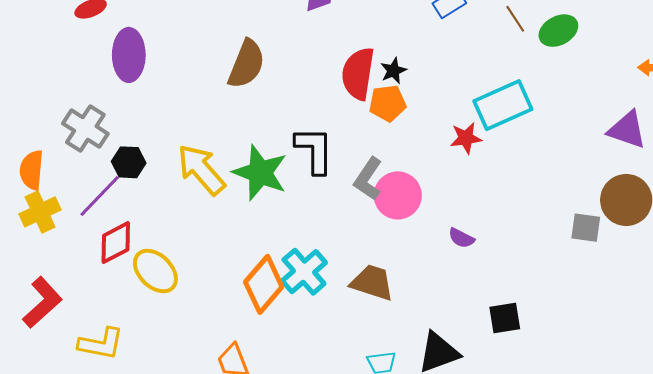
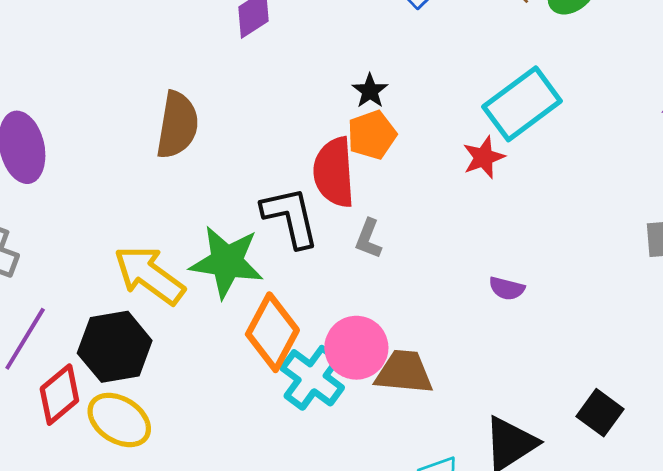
red semicircle: (358, 74) -> (334, 172), moved
black hexagon: (129, 162) -> (115, 347), moved, size x1.6
gray L-shape: (368, 179) -> (368, 239), size x0.7
pink circle: (398, 195) -> (356, 348), moved
orange diamond: (264, 284) -> (272, 332), moved
black square: (505, 318) -> (600, 413), moved, turned -32

